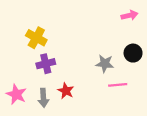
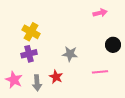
pink arrow: (130, 15) -> (100, 13), moved
purple cross: (46, 64) -> (29, 54), moved
gray star: (105, 64) -> (70, 54), moved

